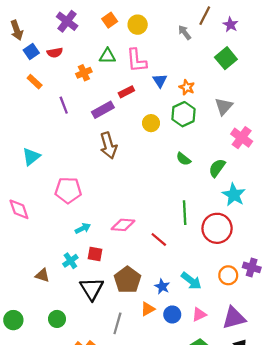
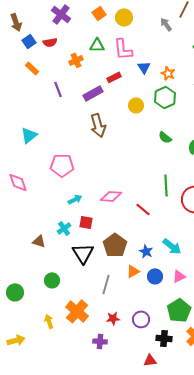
green circle: (13, 320) -> (15, 292), moved

